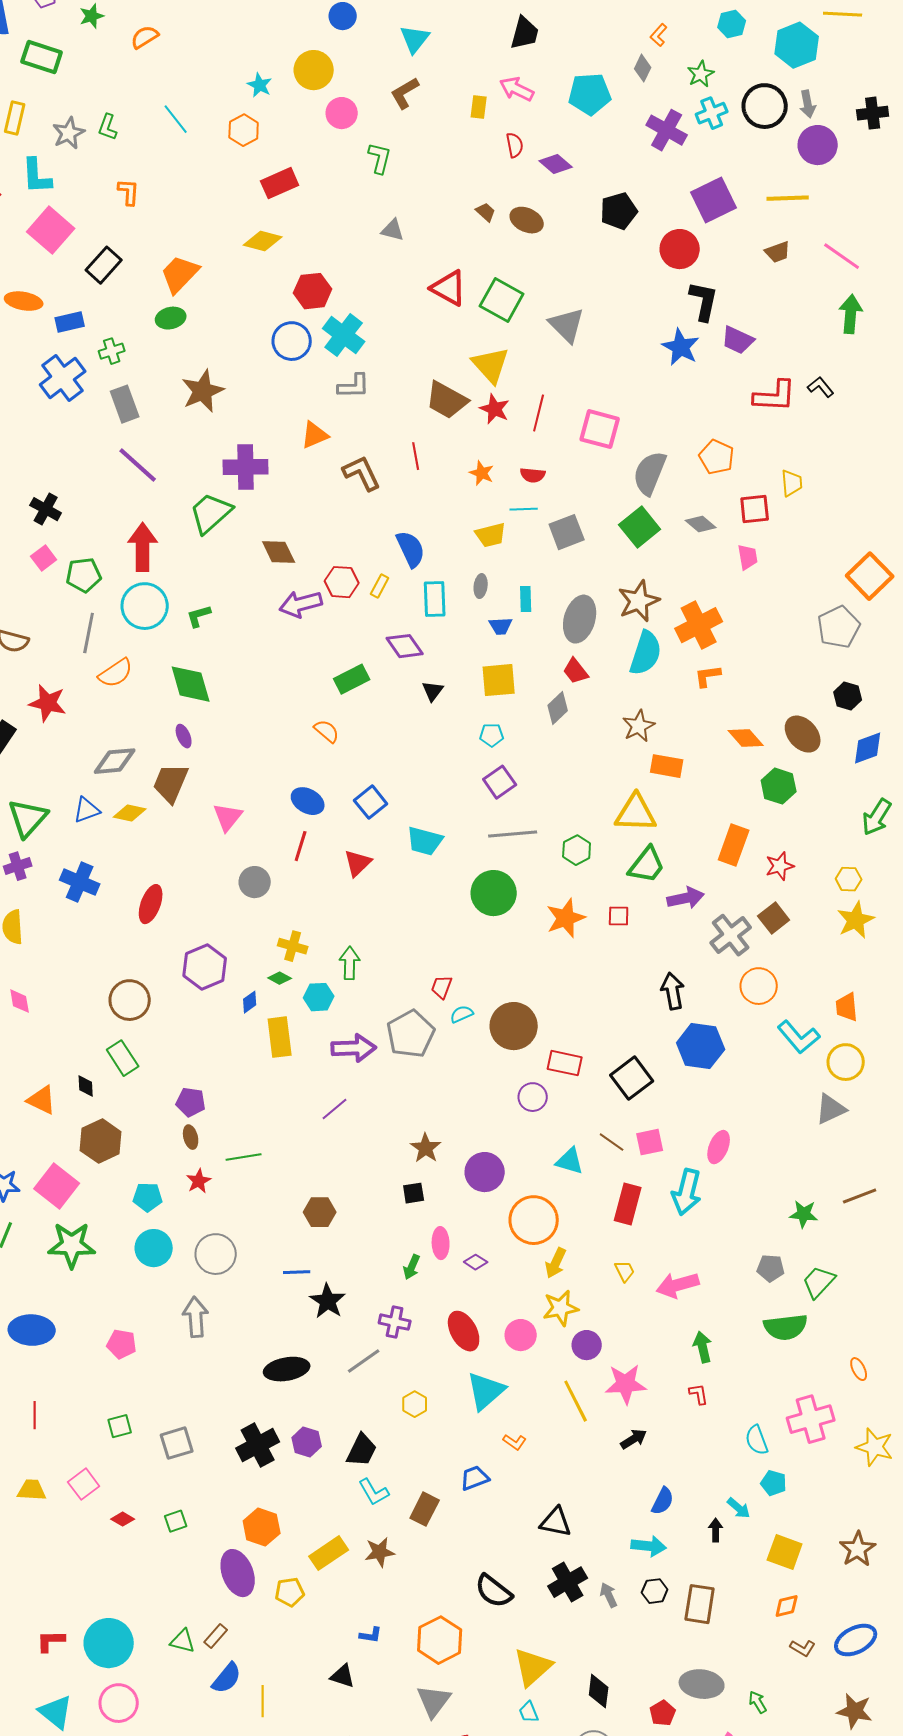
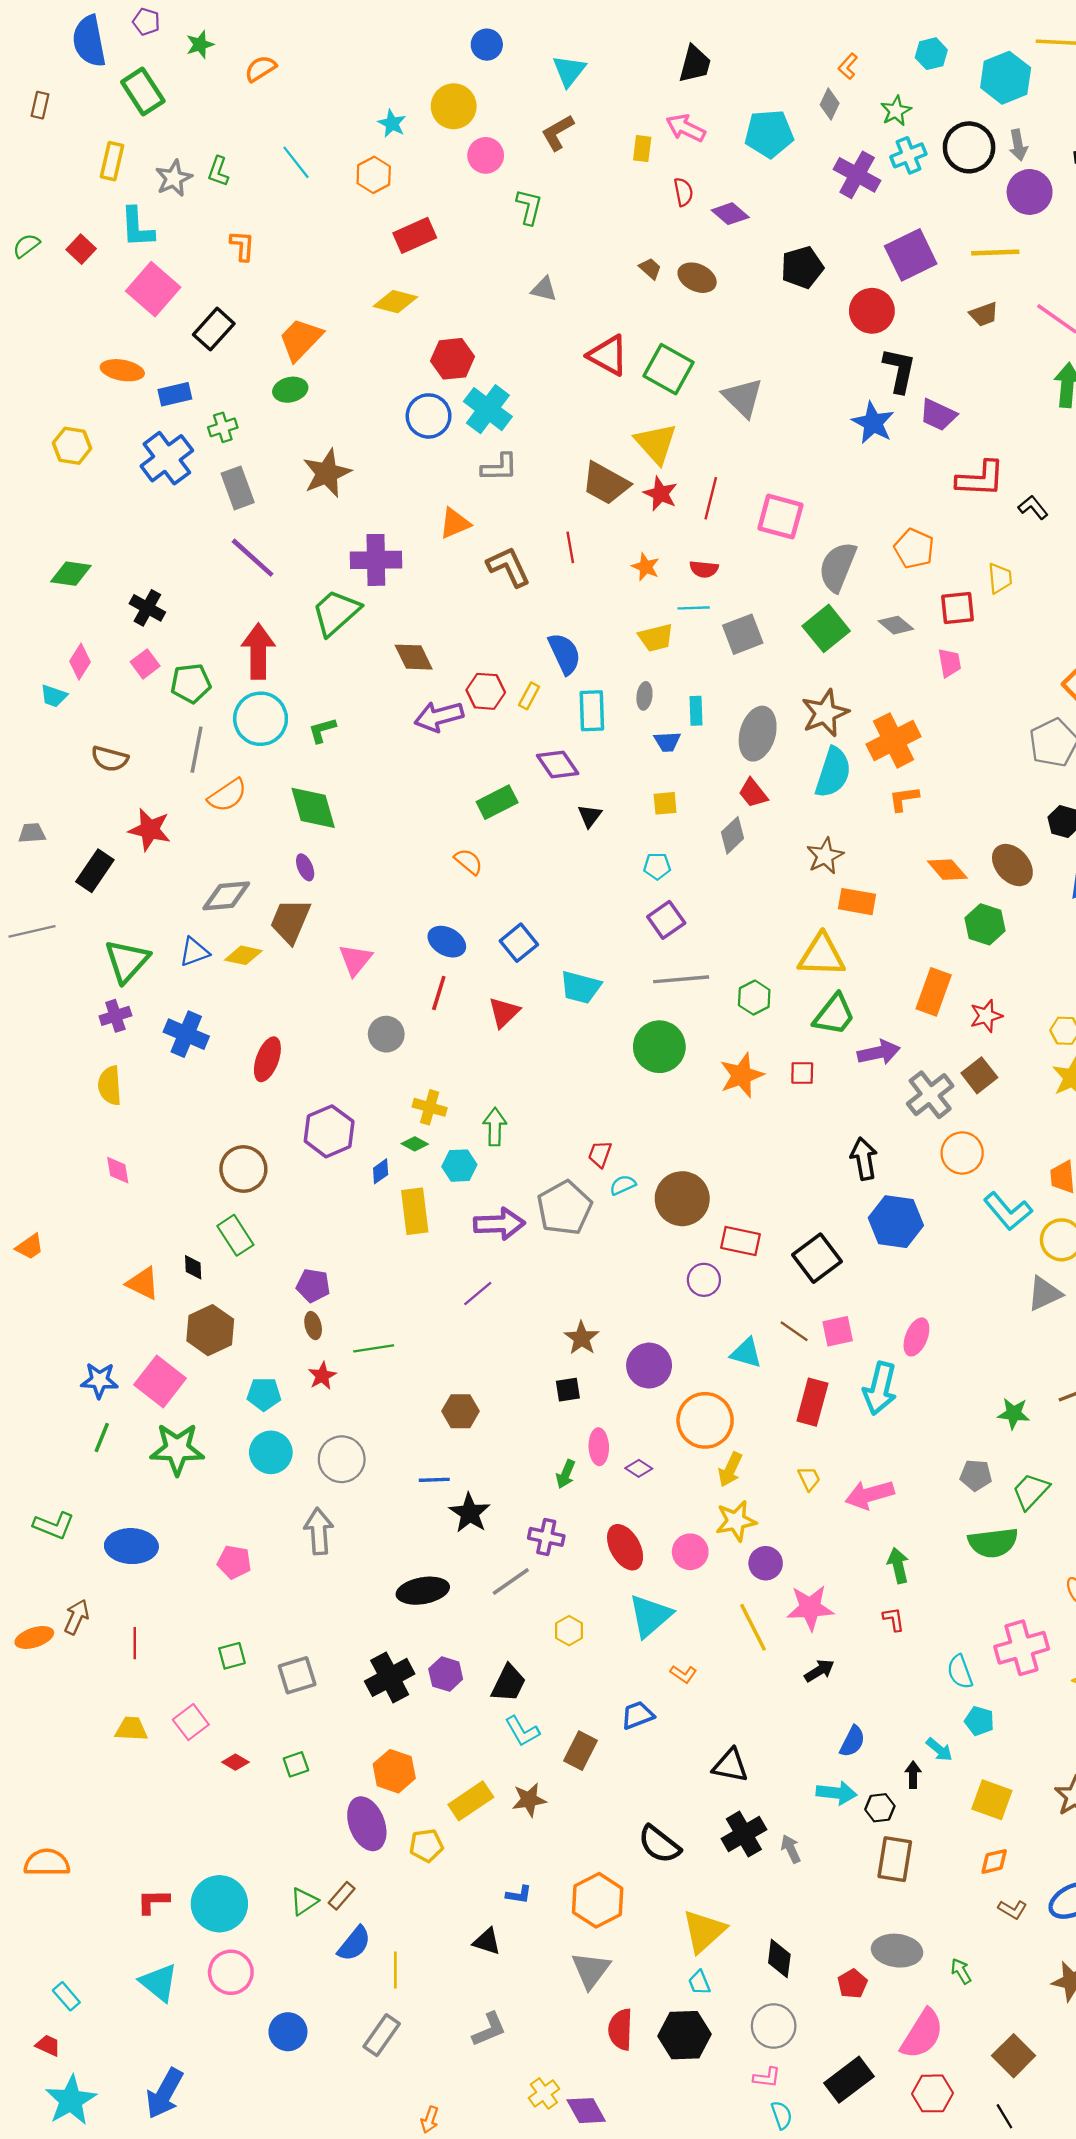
green rectangle: (42, 57) -> (143, 91), turned 39
black L-shape: (821, 387) -> (1033, 507), moved
yellow square: (499, 680) -> (665, 803), size x0.6
black hexagon: (655, 1591) -> (880, 1808), moved
green triangle: (183, 1641) -> (304, 1901), turned -48

